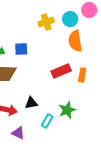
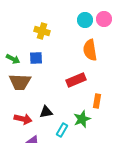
cyan circle: (70, 19) -> (85, 20), moved
yellow cross: (46, 22) -> (42, 31), moved, turned 35
orange rectangle: (82, 75) -> (97, 101), moved

